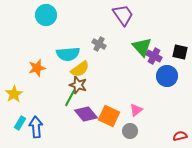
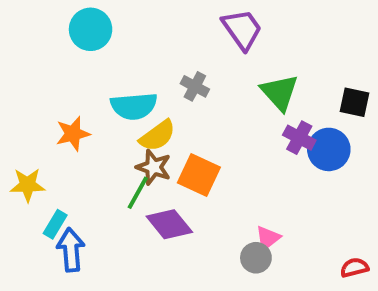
purple cross: (154, 56) -> (299, 138), moved
yellow star: (14, 94) -> (28, 185), turned 30
pink triangle: (136, 110) -> (268, 238), moved
orange square: (109, 116) -> (199, 175), moved
cyan rectangle: (20, 123) -> (55, 224), moved

